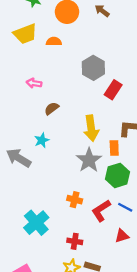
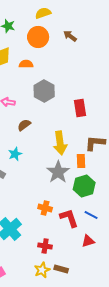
gray hexagon: (93, 68) -> (44, 91), moved
red rectangle: (113, 90) -> (80, 108), turned -42
red L-shape: (101, 211) -> (69, 218), turned 105

